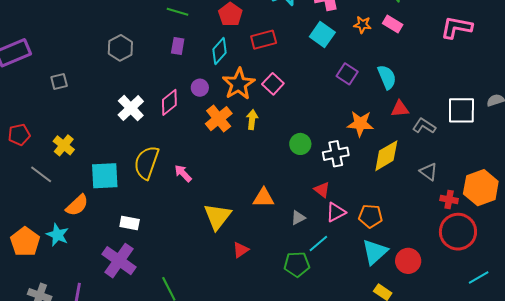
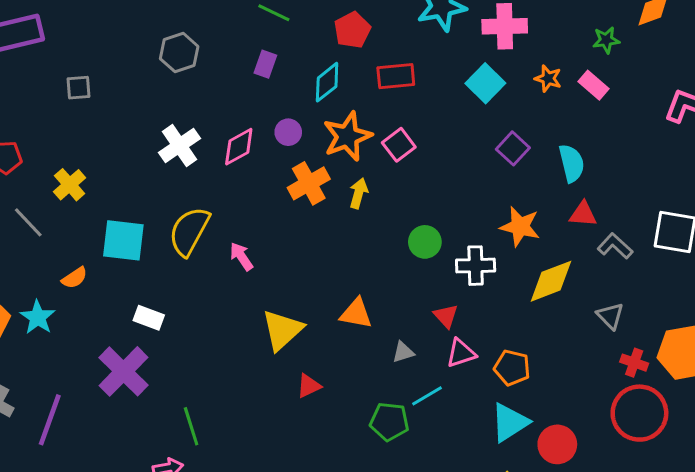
orange semicircle: (77, 205) -> (74, 278), size x0.7

